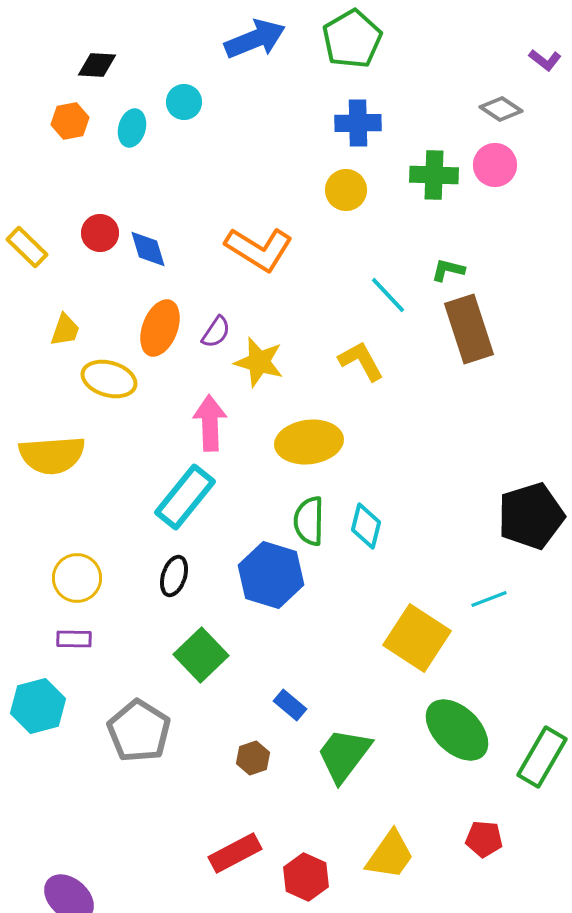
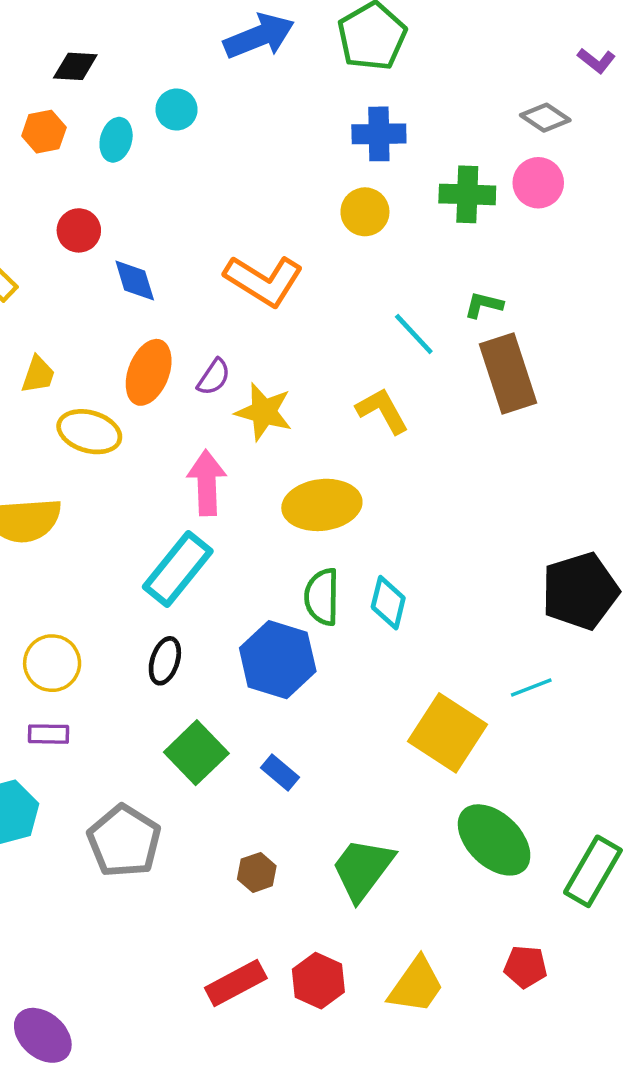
red circle: (100, 233) -> (79, 230), moved
blue rectangle: (290, 705) -> (280, 772), moved
red hexagon: (306, 877) -> (318, 981), moved

